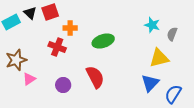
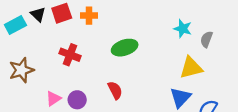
orange cross: (70, 28) -> (89, 16), moved
red semicircle: (95, 77) -> (115, 90), size x0.7
pink triangle: (29, 79) -> (53, 99), moved

